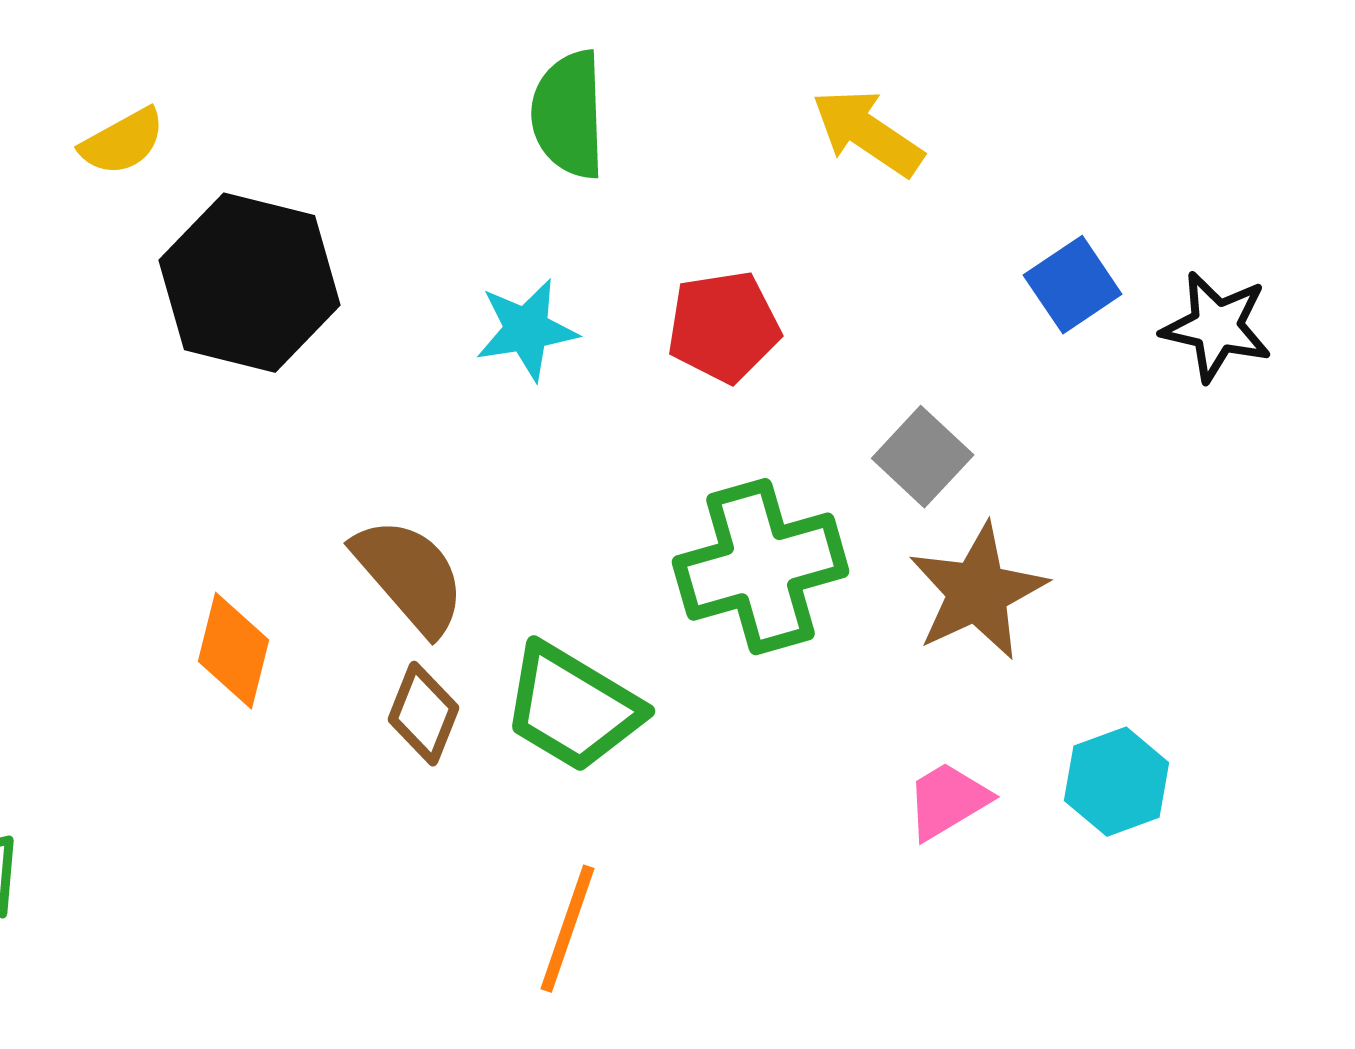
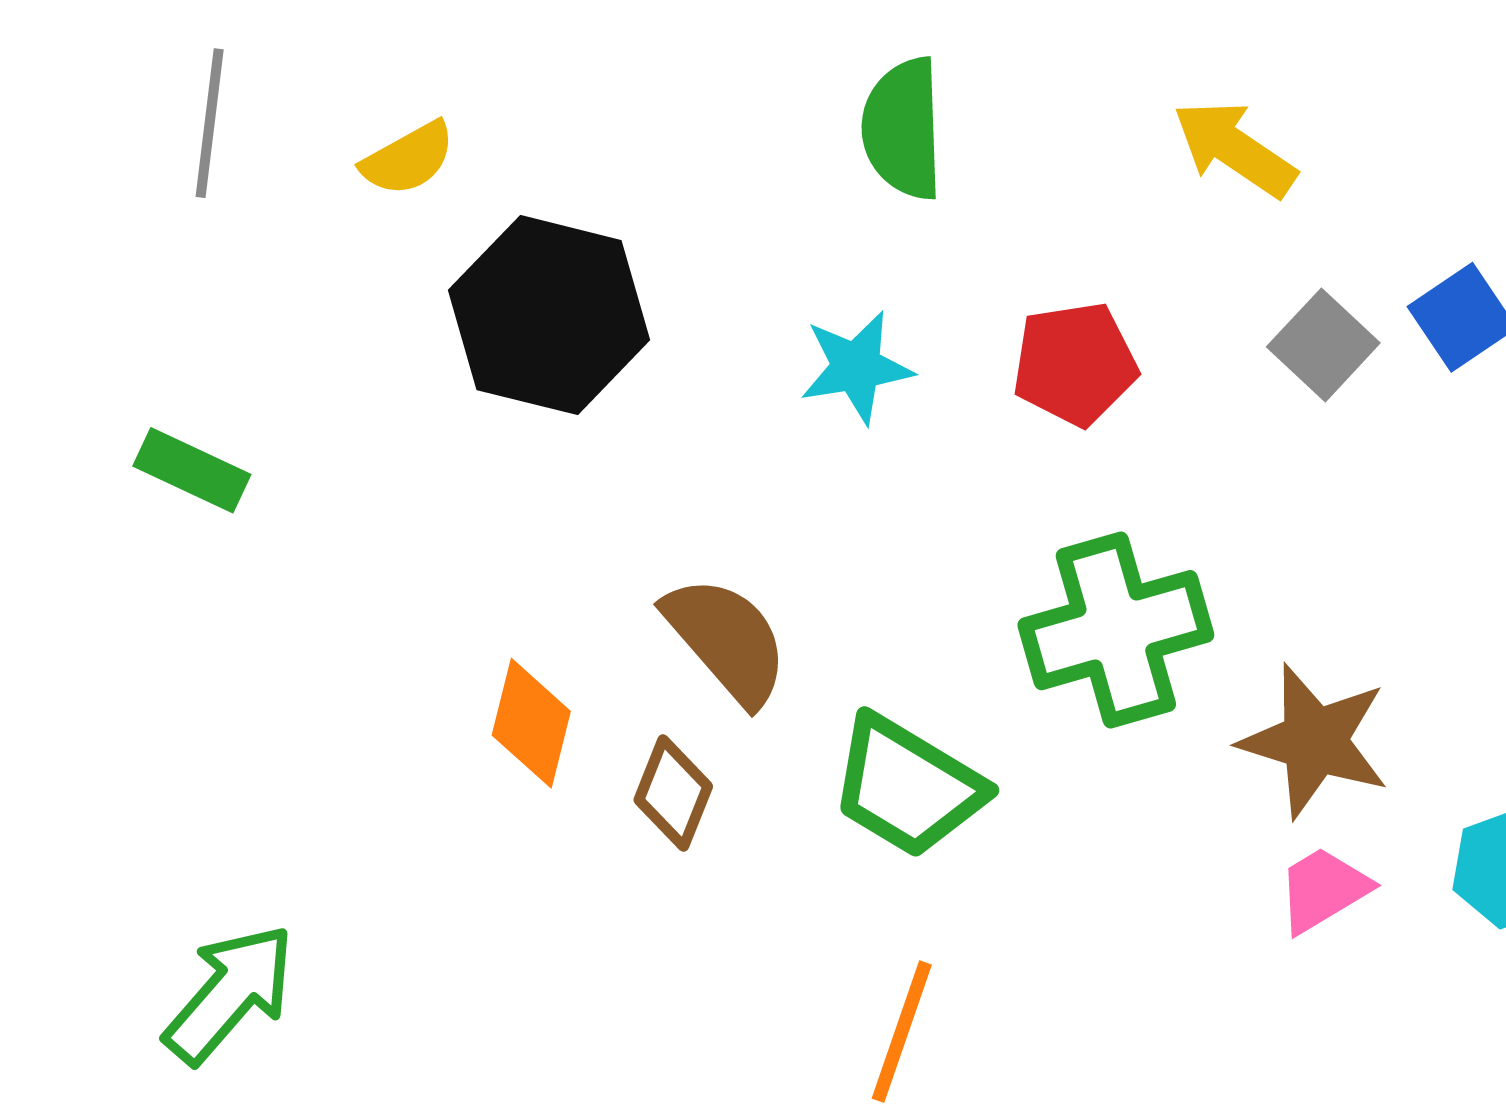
gray square: (923, 457) -> (1323, 345), moved
brown star: (978, 592) -> (1314, 741), moved, turned -30
brown diamond: (424, 714) -> (673, 793), moved

